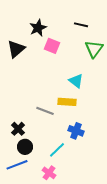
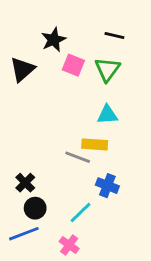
green triangle: (94, 49) -> (107, 69), moved
cyan triangle: (76, 81) -> (107, 115), turned -42
gray line: (45, 111) -> (78, 157), moved

